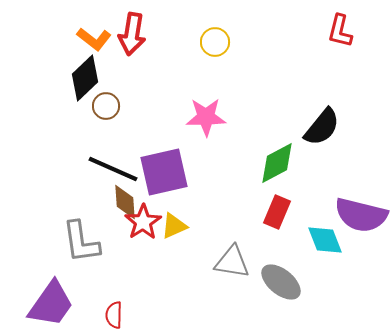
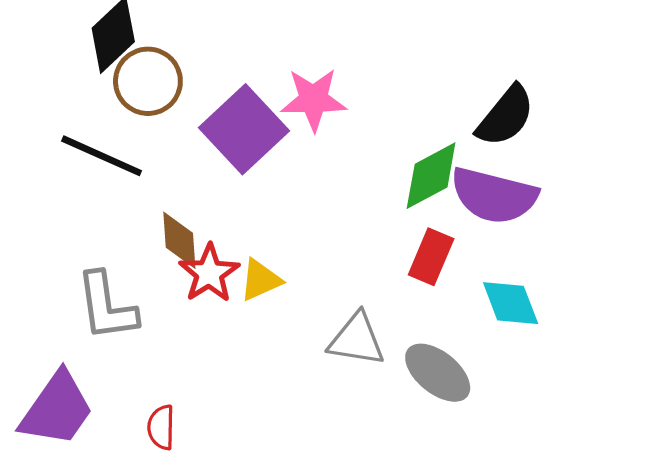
brown circle: (106, 106) -> (148, 81), size x1.5
black line: (113, 169) -> (102, 156), moved
purple square: (164, 172) -> (244, 129), moved, turned -30
purple semicircle: (361, 215) -> (494, 196), moved

